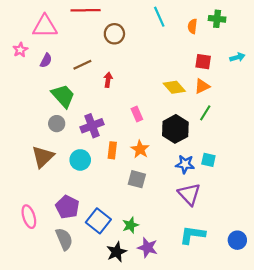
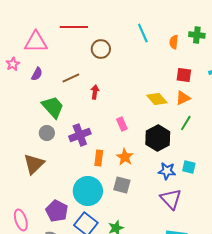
cyan circle: (80, 160) -> (88, 191), moved, size x1.5

